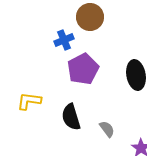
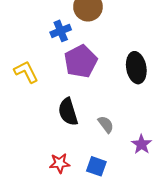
yellow L-shape: (29, 101) -> (26, 72), moved, turned 55

